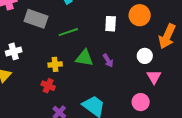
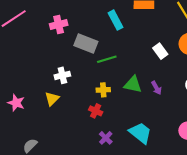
white rectangle: (111, 24) -> (160, 51), turned -42
green line: (68, 32) -> (107, 59), moved

